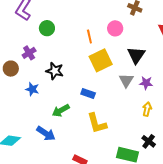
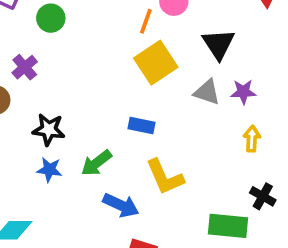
orange line: (89, 36) -> (146, 21), moved, turned 40
black star: (55, 71) -> (49, 130), moved
gray triangle: (126, 80) -> (207, 92), turned -35
blue star: (32, 89) -> (49, 170), moved
blue arrow: (46, 133) -> (121, 205), moved

